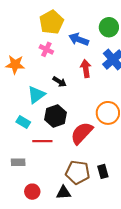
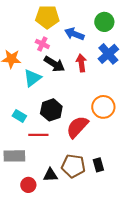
yellow pentagon: (51, 22) -> (47, 17), turned 30
black arrow: (59, 82) -> (54, 64), moved, size x1.5
cyan triangle: (36, 95) -> (32, 78), moved
gray rectangle: (18, 162) -> (14, 156), size x1.5
black triangle: (64, 193) -> (50, 175), moved

